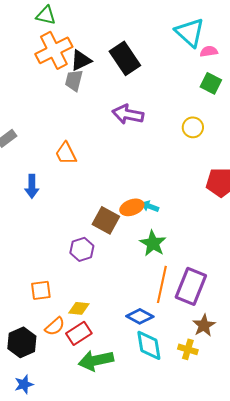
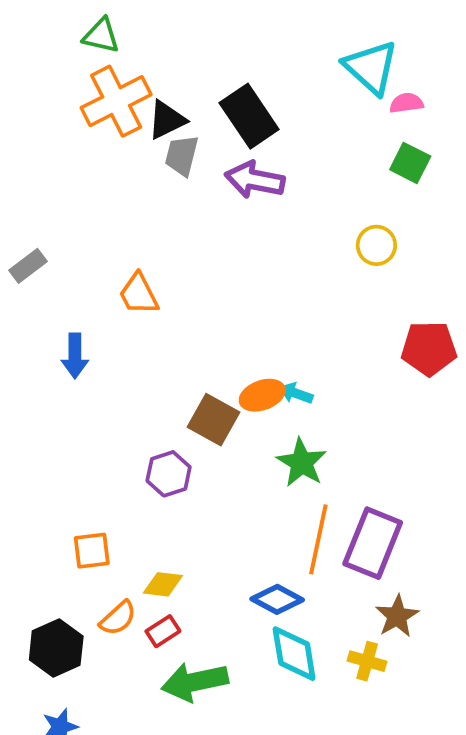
gray trapezoid: (74, 80) -> (182, 155), moved
purple arrow: (128, 114) -> (255, 180), moved
red rectangle: (79, 333) -> (163, 631), size x0.7

